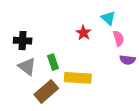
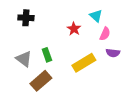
pink semicircle: (118, 38) -> (105, 34), turned 40
black cross: (23, 41) -> (26, 18), moved
yellow rectangle: (78, 78) -> (84, 63), moved, turned -35

